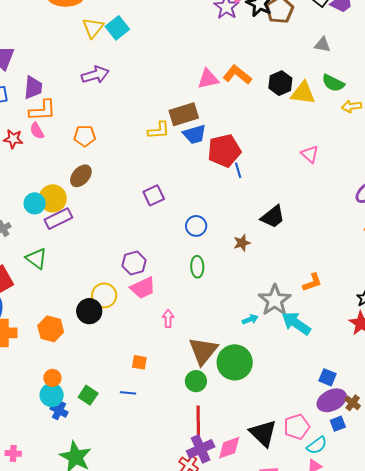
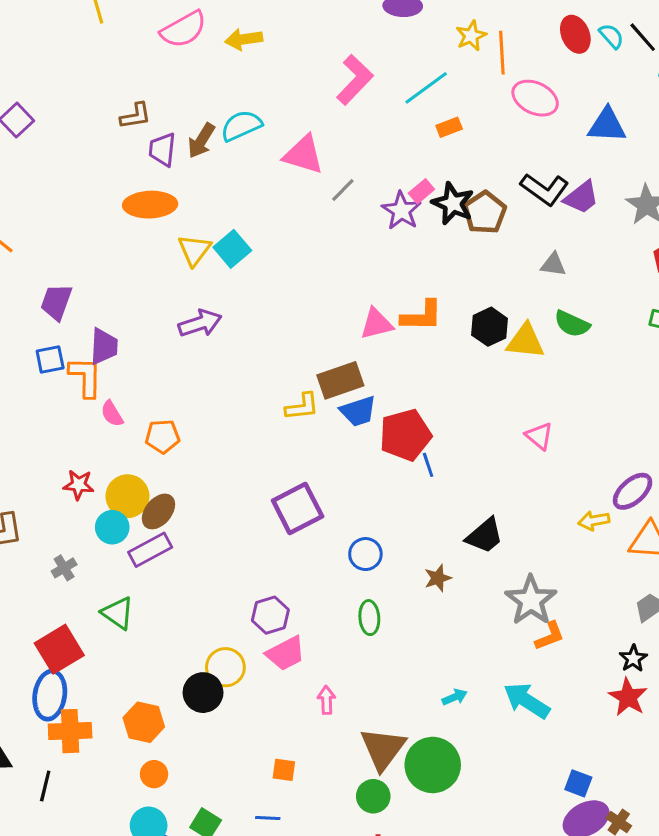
orange L-shape: (237, 75) -> (422, 316), turned 144
yellow arrow: (351, 106) -> (594, 521), moved
orange L-shape: (42, 110) -> (85, 377), moved, turned -84
orange pentagon: (85, 136) -> (162, 436), moved
red star: (13, 139) -> (79, 485), moved
brown ellipse: (81, 176) -> (158, 511), moved
purple square: (154, 195) -> (298, 508), size x1.5
yellow circle: (53, 198) -> (127, 496), moved
gray star: (275, 300) -> (531, 600), moved
orange circle: (52, 378) -> (154, 774), moved

